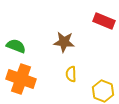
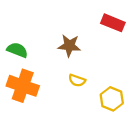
yellow semicircle: (71, 74) -> (77, 80), turned -70

